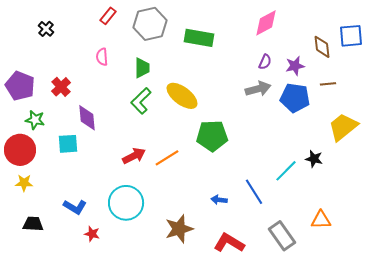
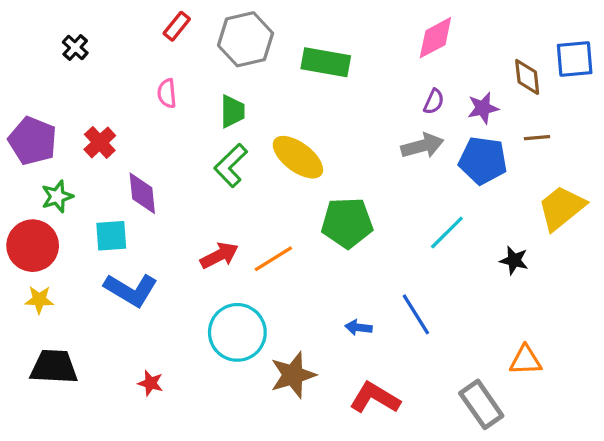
green star: (35, 120) -> (57, 196), turned -30
cyan line: (286, 171) -> (447, 233), moved
cyan circle: (126, 203) -> (237, 332), moved
blue L-shape: (75, 207) -> (131, 290), moved, size x1.4
black trapezoid: (33, 224) -> (54, 367), size x1.4
gray rectangle: (282, 236) -> (481, 404), moved

